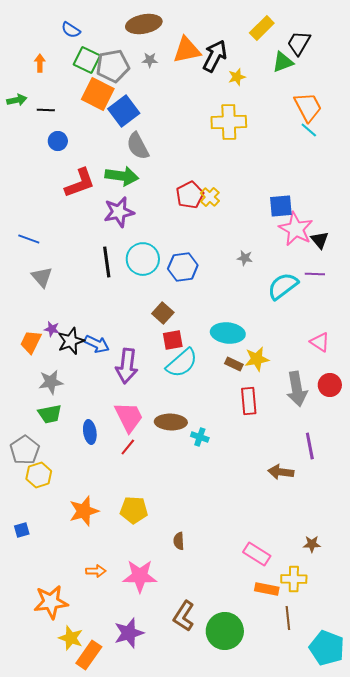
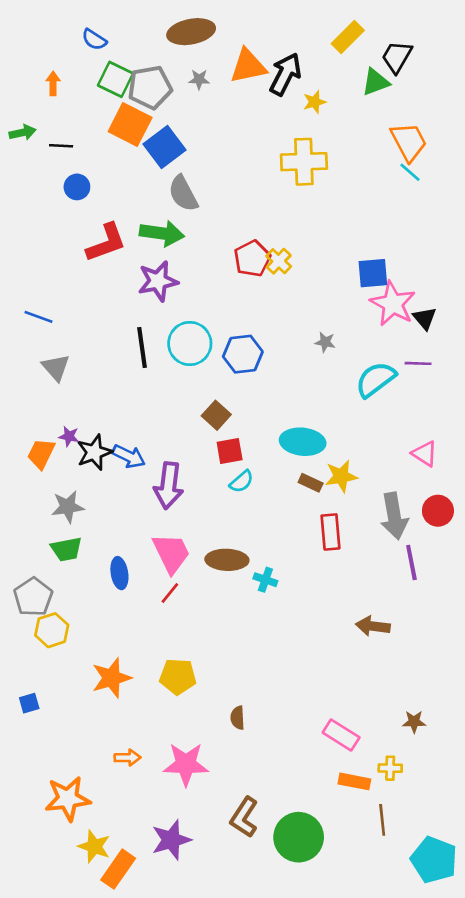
cyan semicircle: (182, 363) -> (242, 482), size x0.6
purple line: (310, 446) -> (411, 562), moved
yellow cross: (294, 579) -> (390, 768), size x0.7

